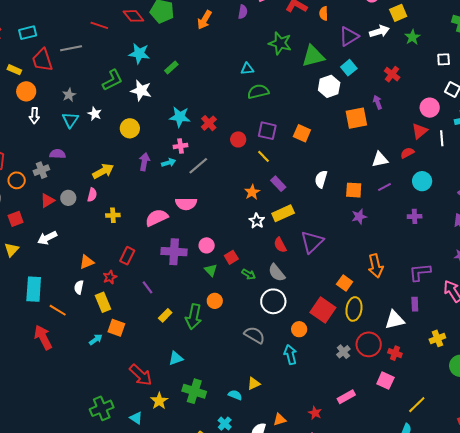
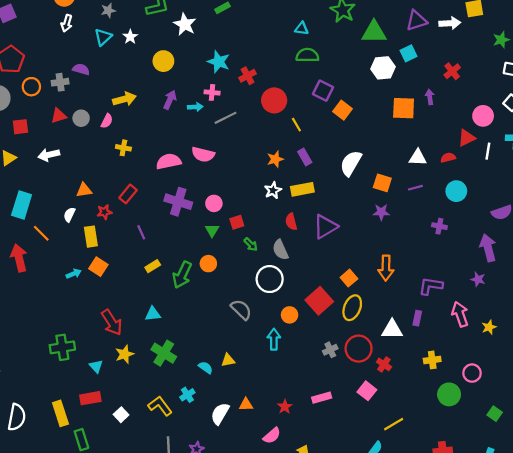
green star: (412, 37) -> (501, 40), moved
purple square: (267, 131) -> (323, 91), moved
red circle: (238, 139) -> (274, 100), size x1.5
white semicircle: (321, 179) -> (351, 163), size x1.4

